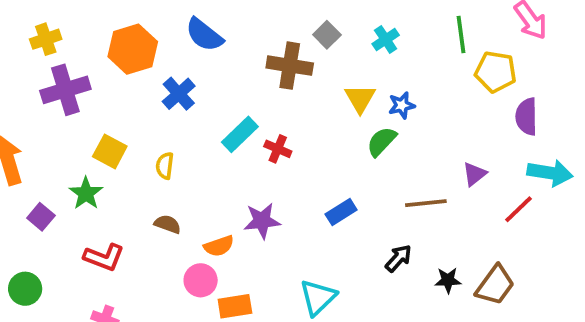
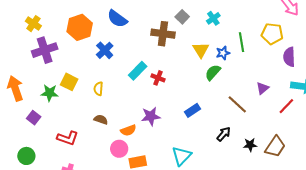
green line: (461, 35) -> (241, 42), moved
yellow cross: (46, 39) -> (33, 24), turned -35
green star: (86, 193) -> (50, 93), moved, turned -30
brown line: (426, 203) -> (237, 104), turned 50

